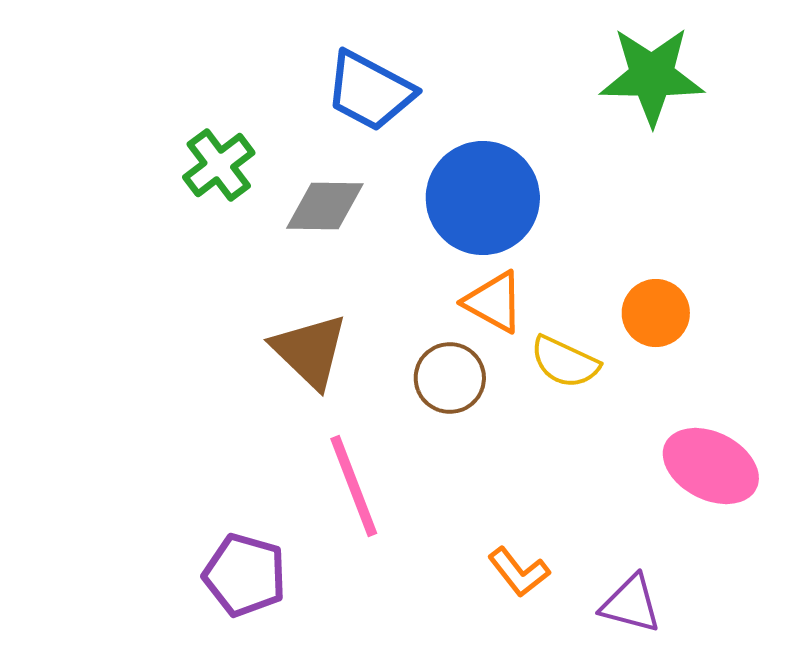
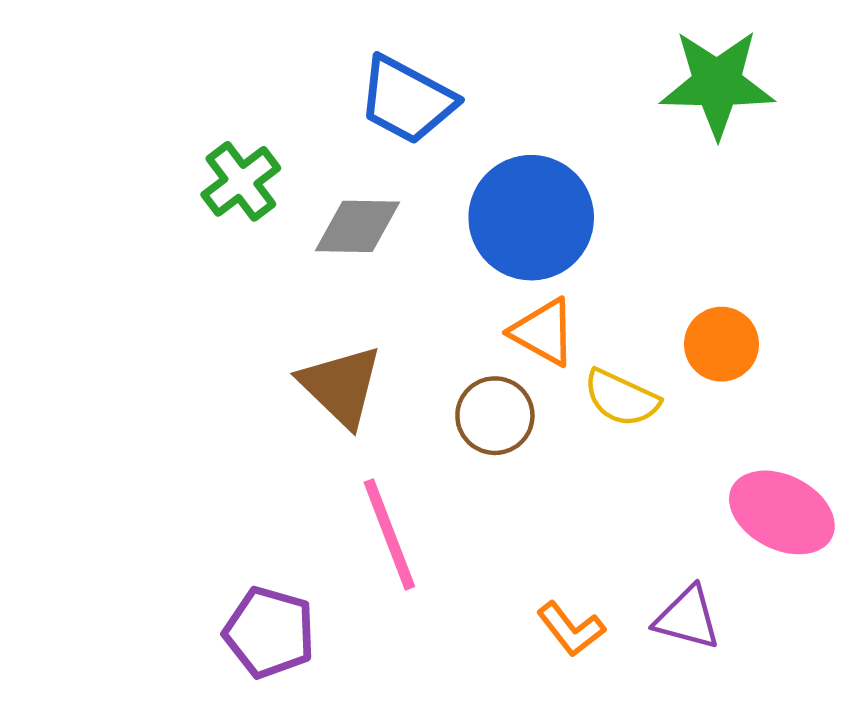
purple triangle: (631, 604) -> (687, 618), moved

